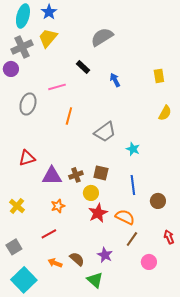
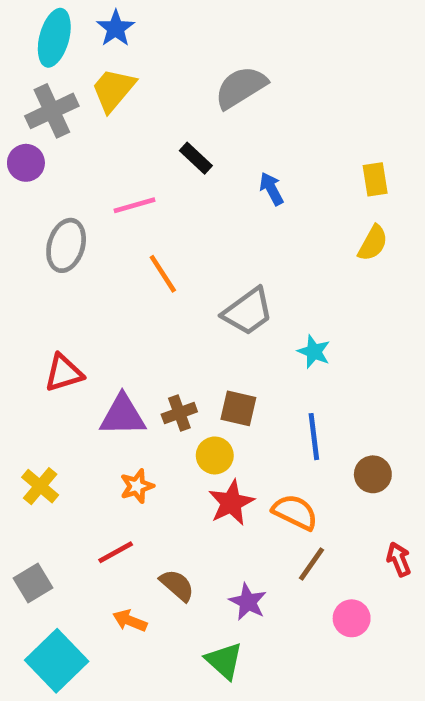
yellow semicircle: (165, 113) -> (373, 243), moved
orange line: (69, 116) -> (163, 274), turned -48
brown semicircle: (77, 259) -> (177, 585), moved

